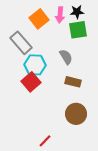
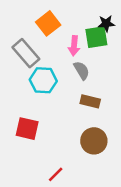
black star: (77, 12) -> (106, 23), moved
pink arrow: (60, 15) -> (74, 46), moved
red square: (31, 82) -> (27, 129), moved, turned -36

